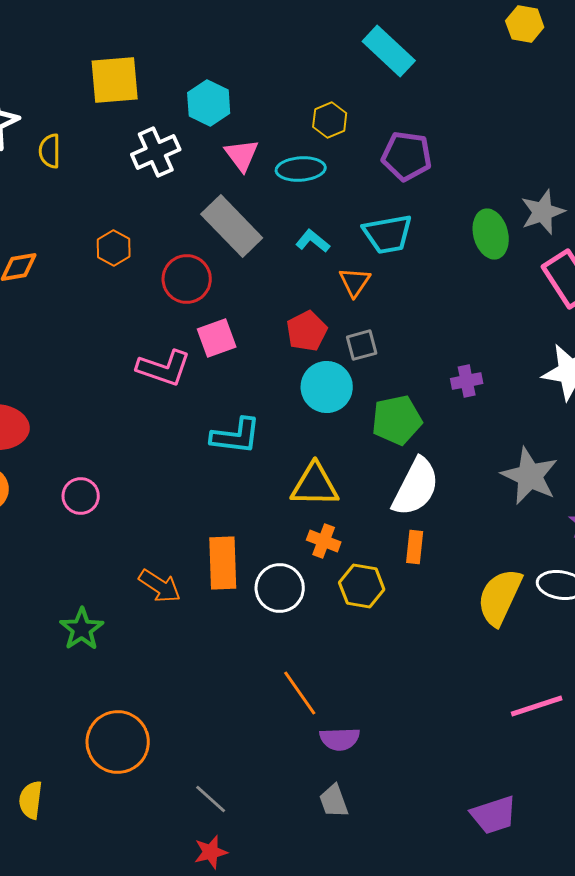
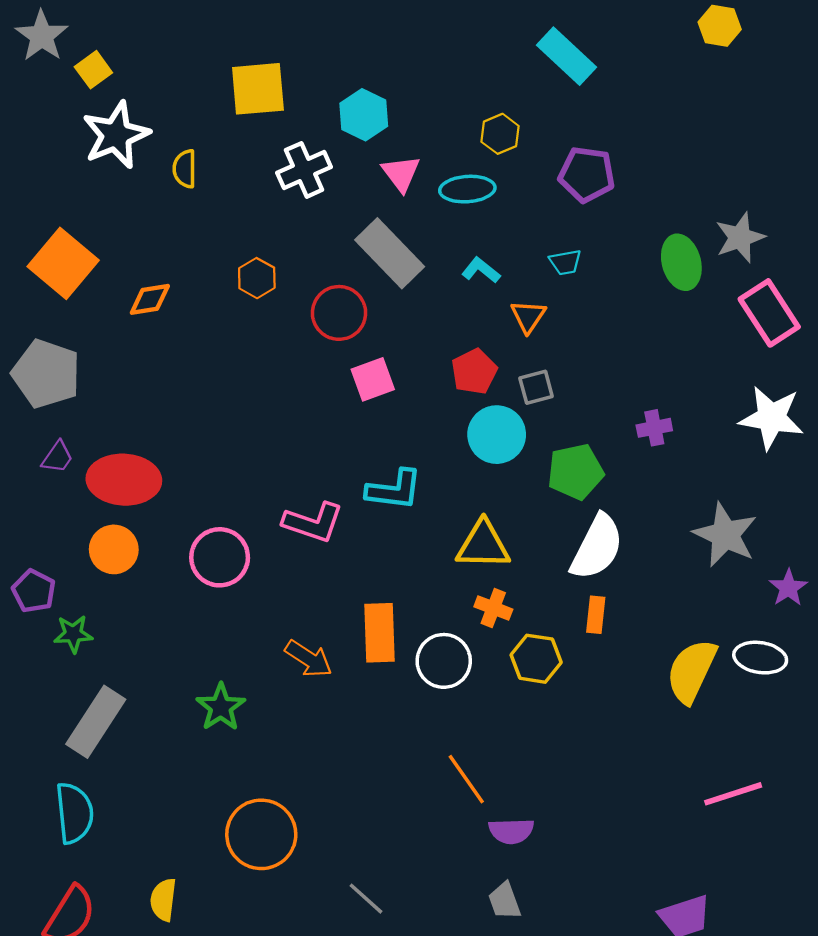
cyan trapezoid: (388, 234) -> (565, 262), size x0.6
pink L-shape: (164, 368) -> (313, 522), moved
pink circle: (81, 496) -> (220, 557), size x1.4

